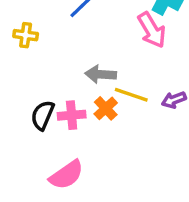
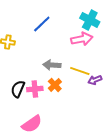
pink arrow: (152, 30) -> (82, 39), turned -70
yellow line: (131, 95) -> (80, 71), moved

